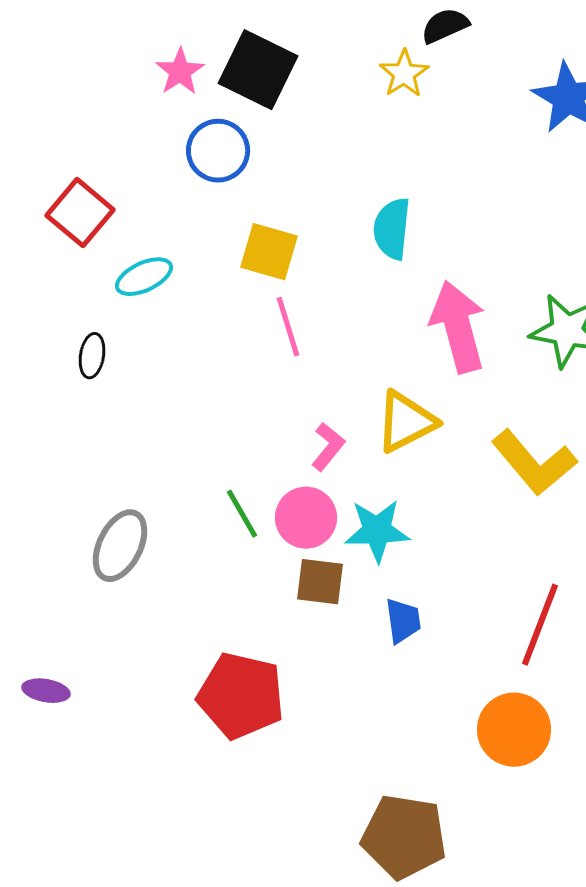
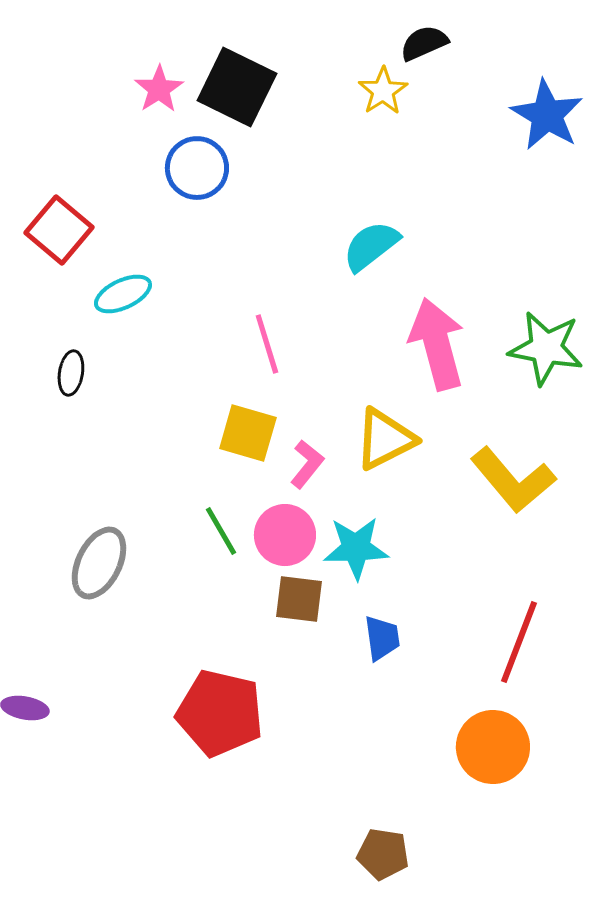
cyan semicircle: (392, 229) -> (371, 246), turned 46
yellow square: (269, 252) -> (248, 433), moved
brown pentagon: (404, 837) -> (383, 854), size x0.6

